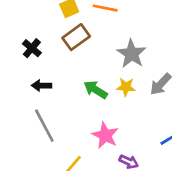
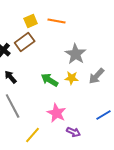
brown rectangle: (76, 37) -> (25, 42), moved
black arrow: (42, 86) -> (11, 77), turned 48

